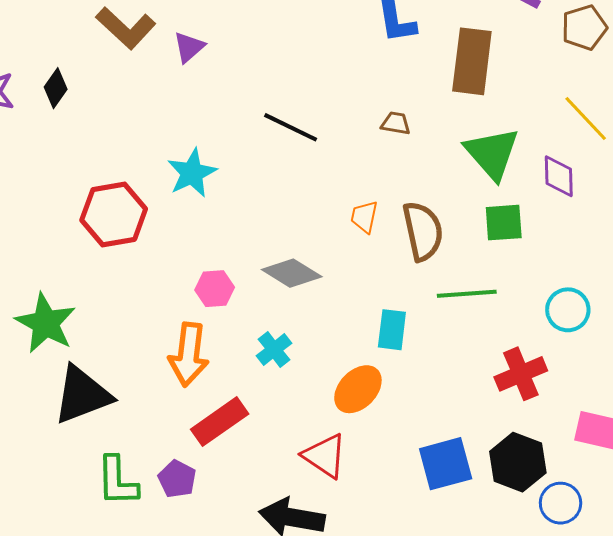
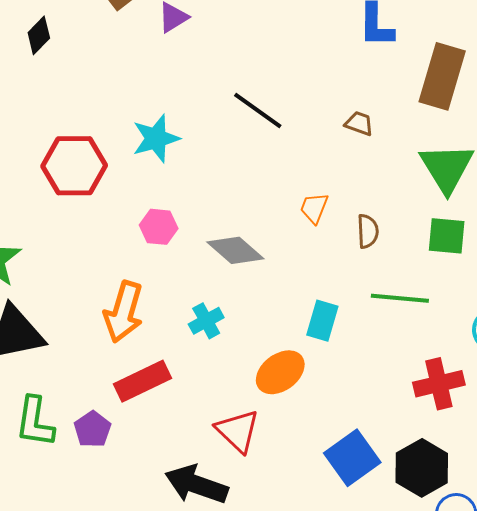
brown semicircle: (423, 231) -> (368, 231), size x0.6
pink hexagon: (215, 289) -> (159, 227), moved
blue square: (446, 464) -> (352, 458), turned -30

